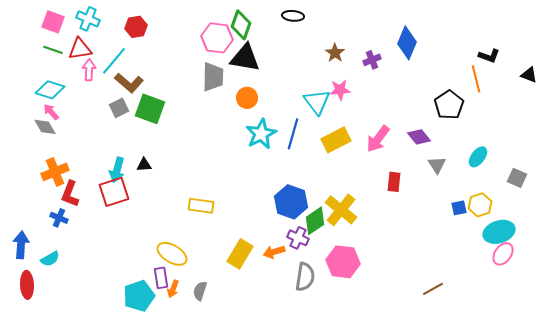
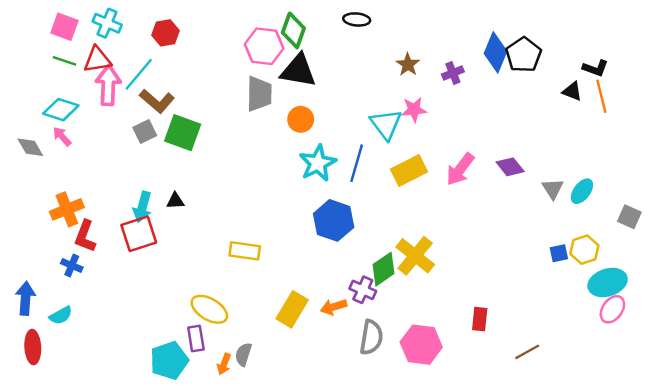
pink arrow: (89, 70) -> (108, 85), size x1.5
black triangle: (529, 75) -> (572, 91), moved
orange line: (476, 79) -> (601, 96), moved
black pentagon: (449, 105) -> (524, 55), moved
gray diamond: (45, 127) -> (30, 147), moved
gray triangle: (437, 165) -> (553, 189), moved
red rectangle: (394, 182) -> (480, 319), moved
blue hexagon: (291, 202) -> (334, 220), moved
pink hexagon: (343, 262) -> (421, 345), moved
orange arrow: (173, 289) -> (224, 364), moved

